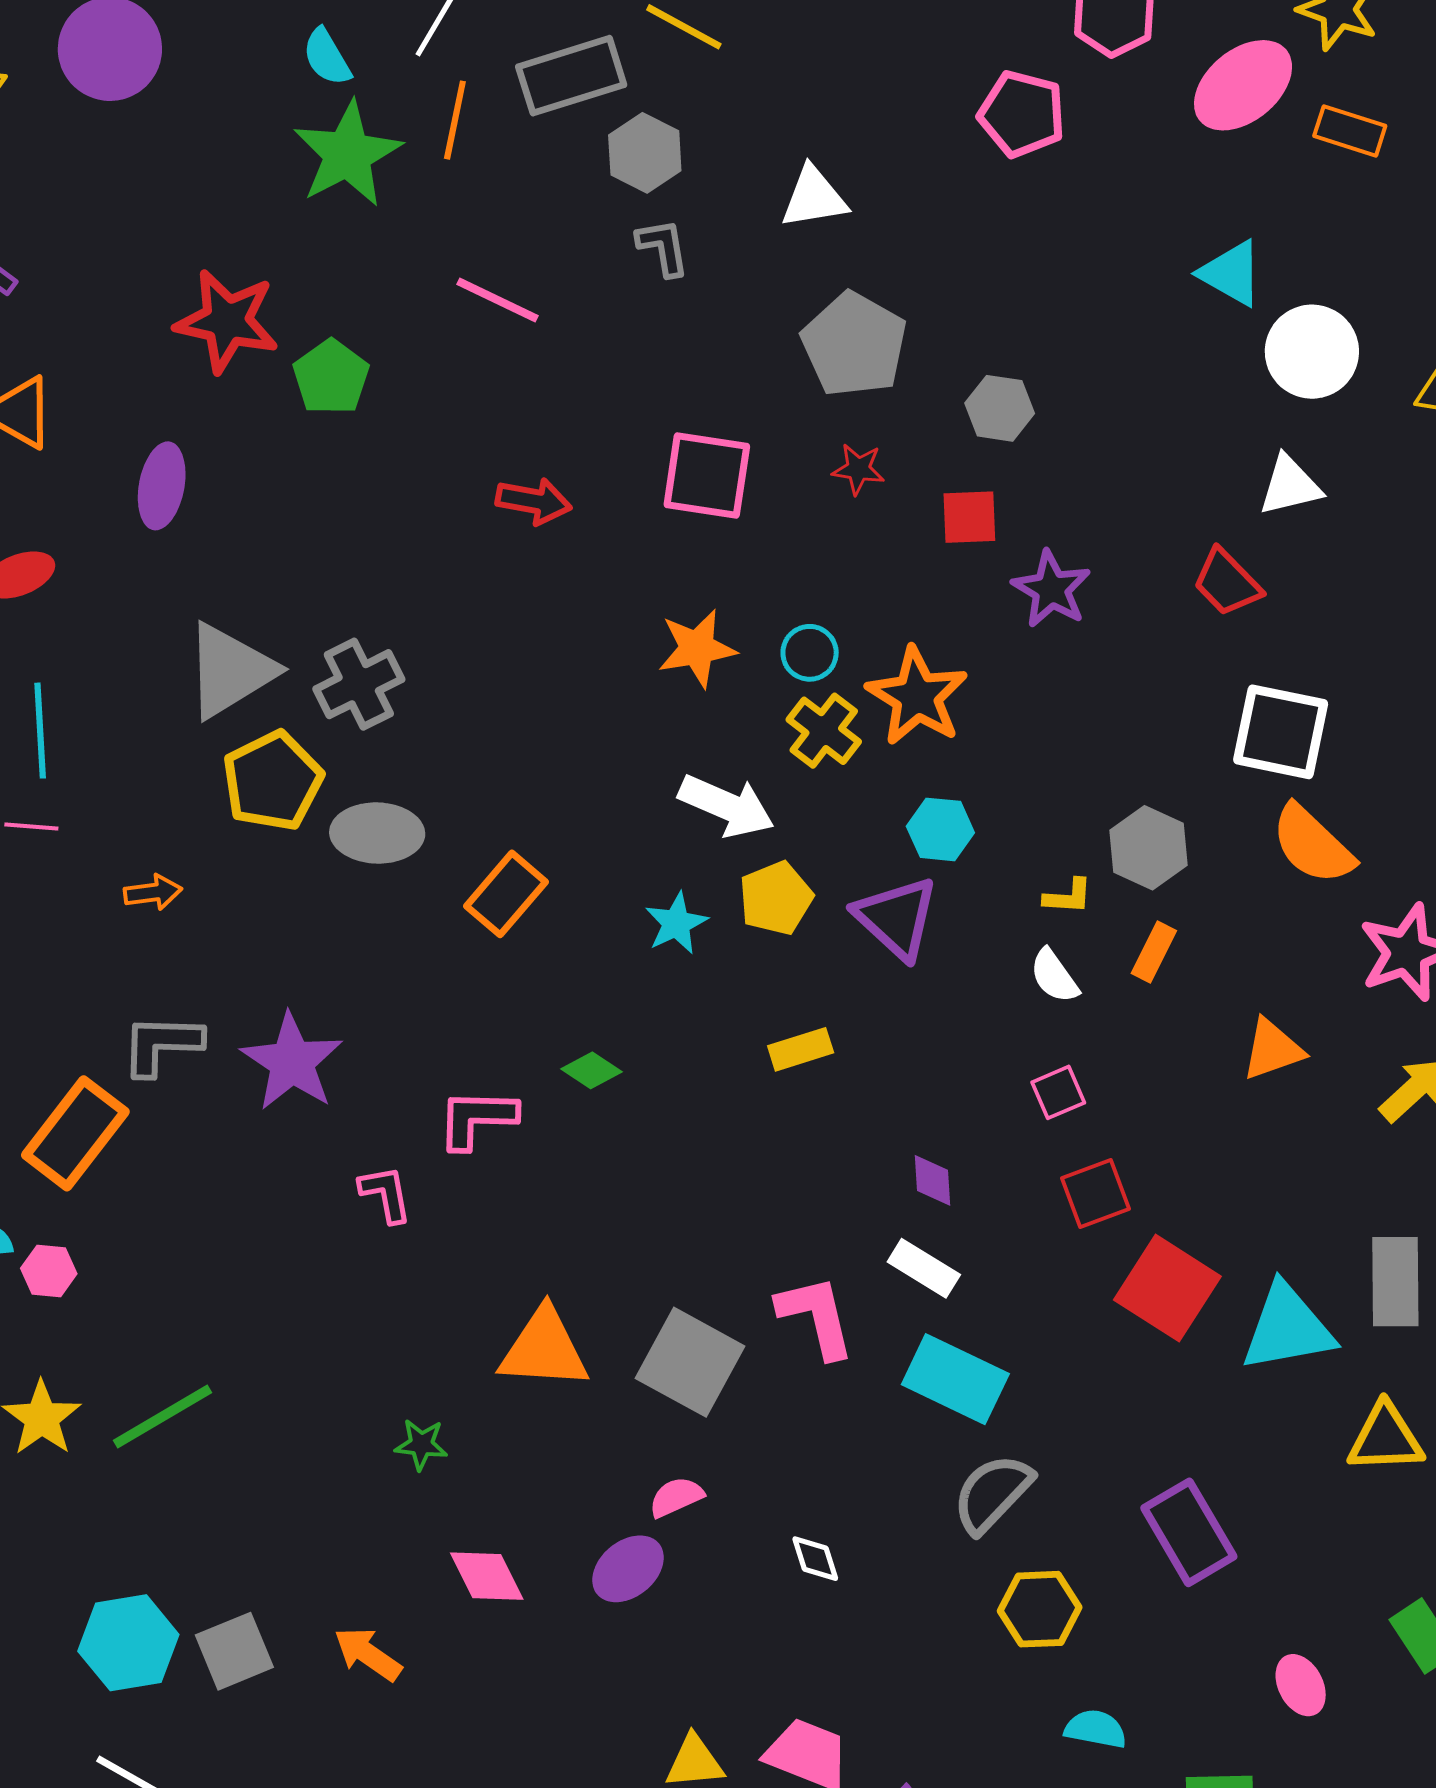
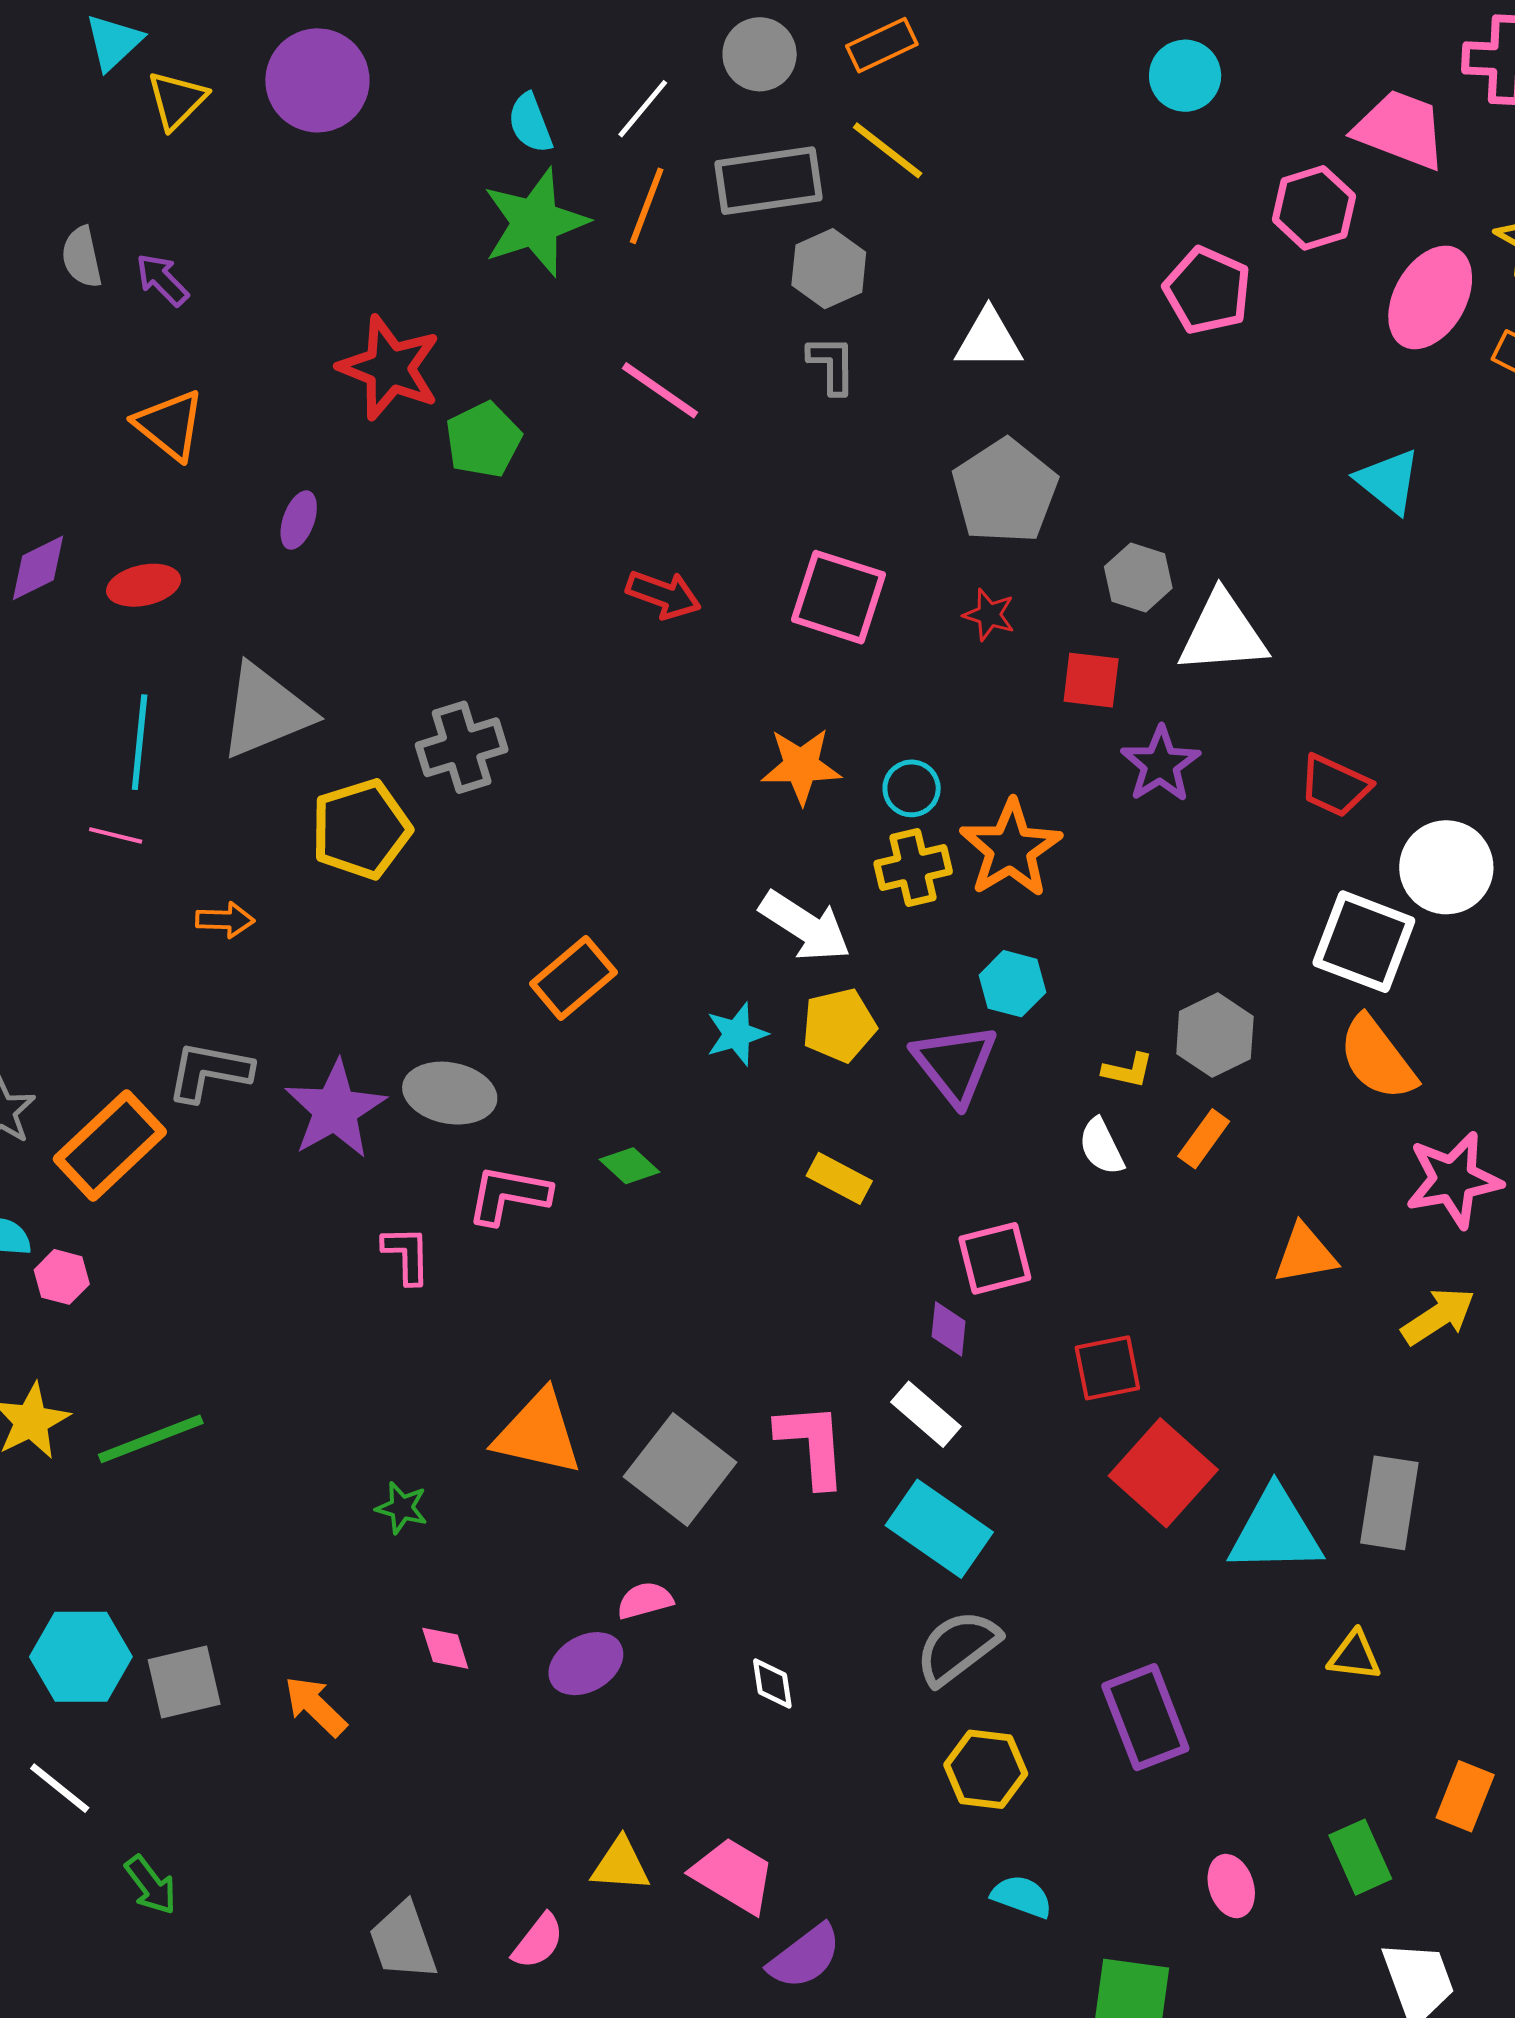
pink ellipse: (1243, 85) -> (1430, 297), turned -30
white circle: (1312, 352) -> (1446, 867), moved
purple ellipse: (162, 486) -> (299, 520), size x0.7
white triangle: (1290, 486) -> (1223, 633), moved, size x1.4
red trapezoid: (1227, 582) -> (1335, 786), turned -30
gray triangle: (230, 671) -> (266, 711), moved
yellow cross: (824, 731) -> (913, 868), turned 30
gray ellipse: (377, 833) -> (450, 1093), moved
yellow rectangle: (801, 1049) -> (839, 1178), turned 36
pink square: (1058, 1092) -> (995, 1258), moved, size x1.4
yellow triangle: (1385, 1438) -> (1355, 1656), size x0.7
pink diamond: (487, 1576) -> (445, 1648), size x0.7

